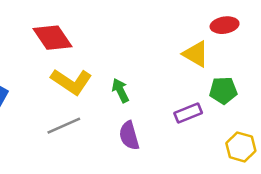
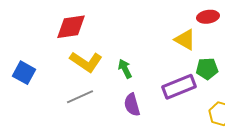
red diamond: (53, 38) -> (71, 27), turned -64
purple rectangle: (188, 113) -> (179, 87), size x1.5

